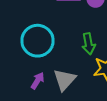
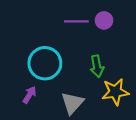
purple arrow: (38, 81) -> (30, 95), moved

